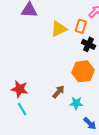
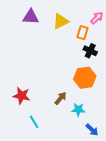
yellow triangle: (59, 29) -> (61, 21), moved
cyan line: (22, 109) -> (34, 122), moved

